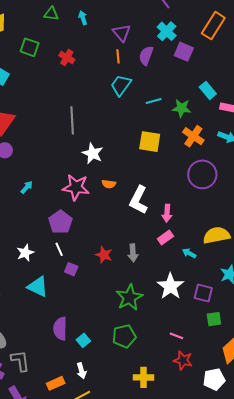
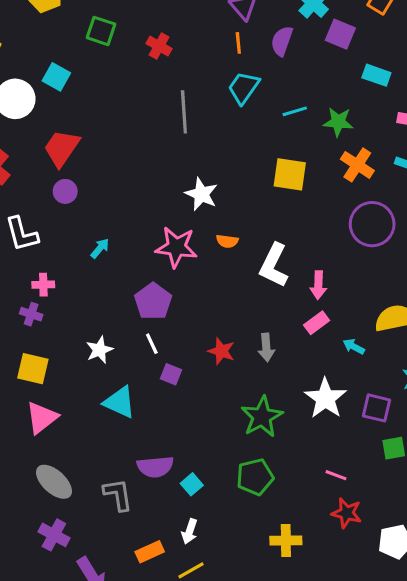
cyan rectangle: (208, 90) -> (376, 75), moved, turned -30
gray line: (72, 120) -> (184, 112), moved
purple semicircle: (60, 329) -> (155, 467), turned -95
gray L-shape: (20, 361) -> (118, 495), moved
white arrow: (82, 371) -> (189, 531), turned 35

